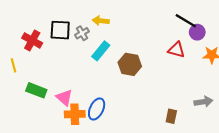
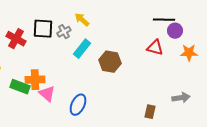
yellow arrow: (101, 21) -> (82, 20), turned 35
black line: (186, 21) -> (164, 20), turned -30
orange cross: (75, 114) -> (35, 80), moved

